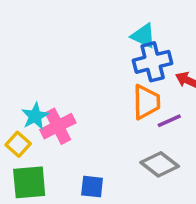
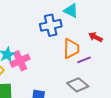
blue cross: (153, 62) -> (51, 25), moved

